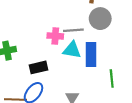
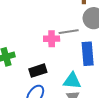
cyan triangle: (72, 50) -> (72, 81), moved

